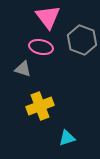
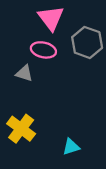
yellow cross: (40, 106) -> (21, 129), moved, turned -32

